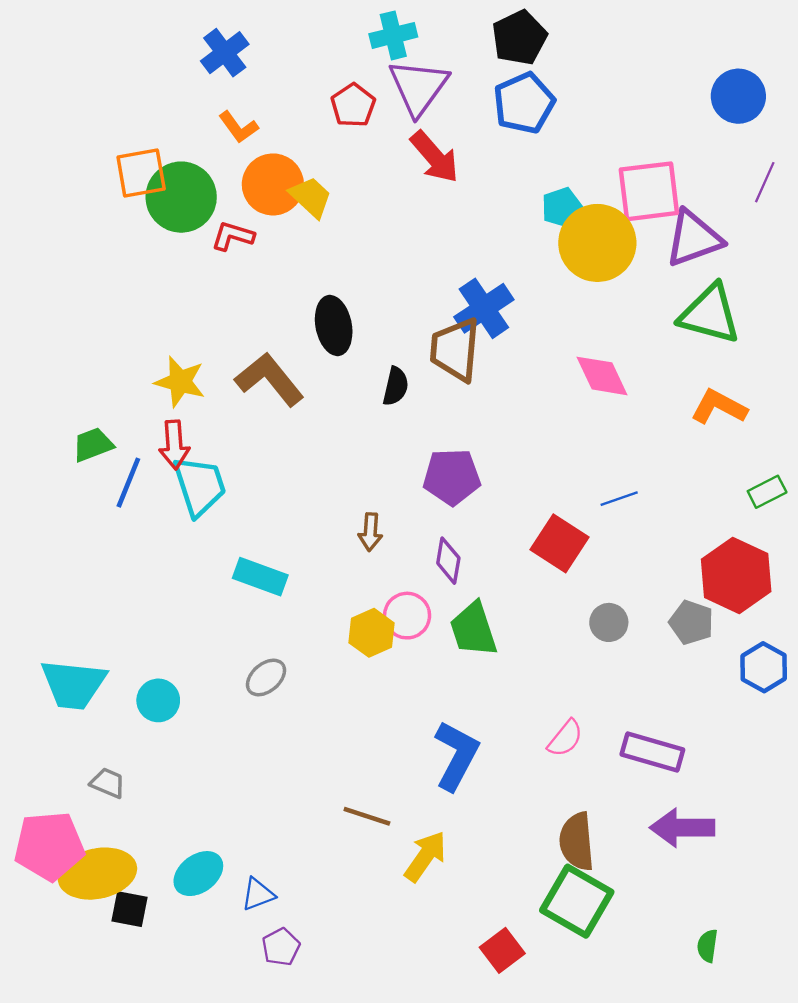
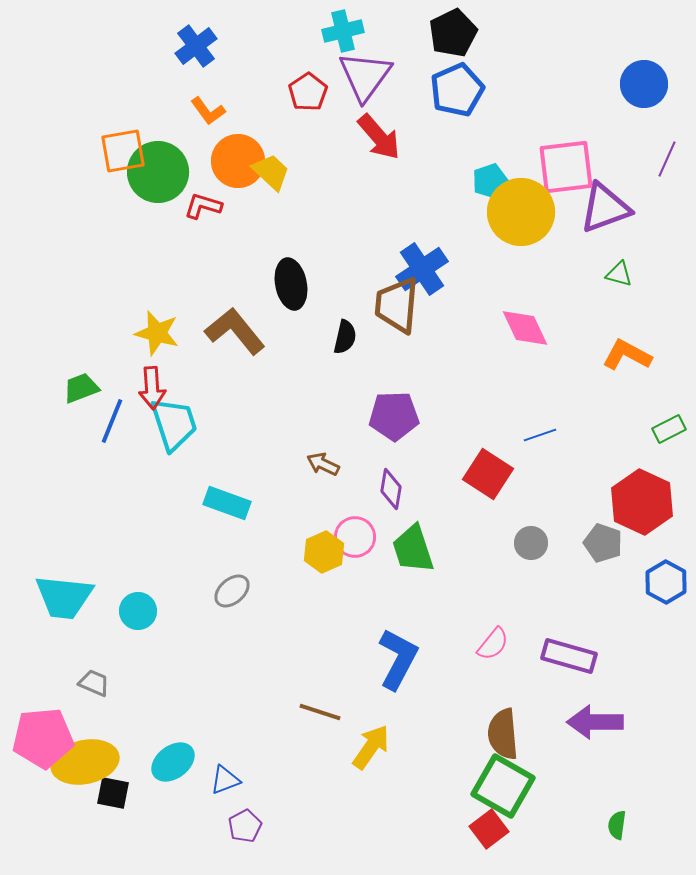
green triangle: (710, 314) -> (619, 274), size x0.5
brown arrow: (370, 532) -> (323, 464), turned 112
red square: (502, 950) -> (489, 829), moved

